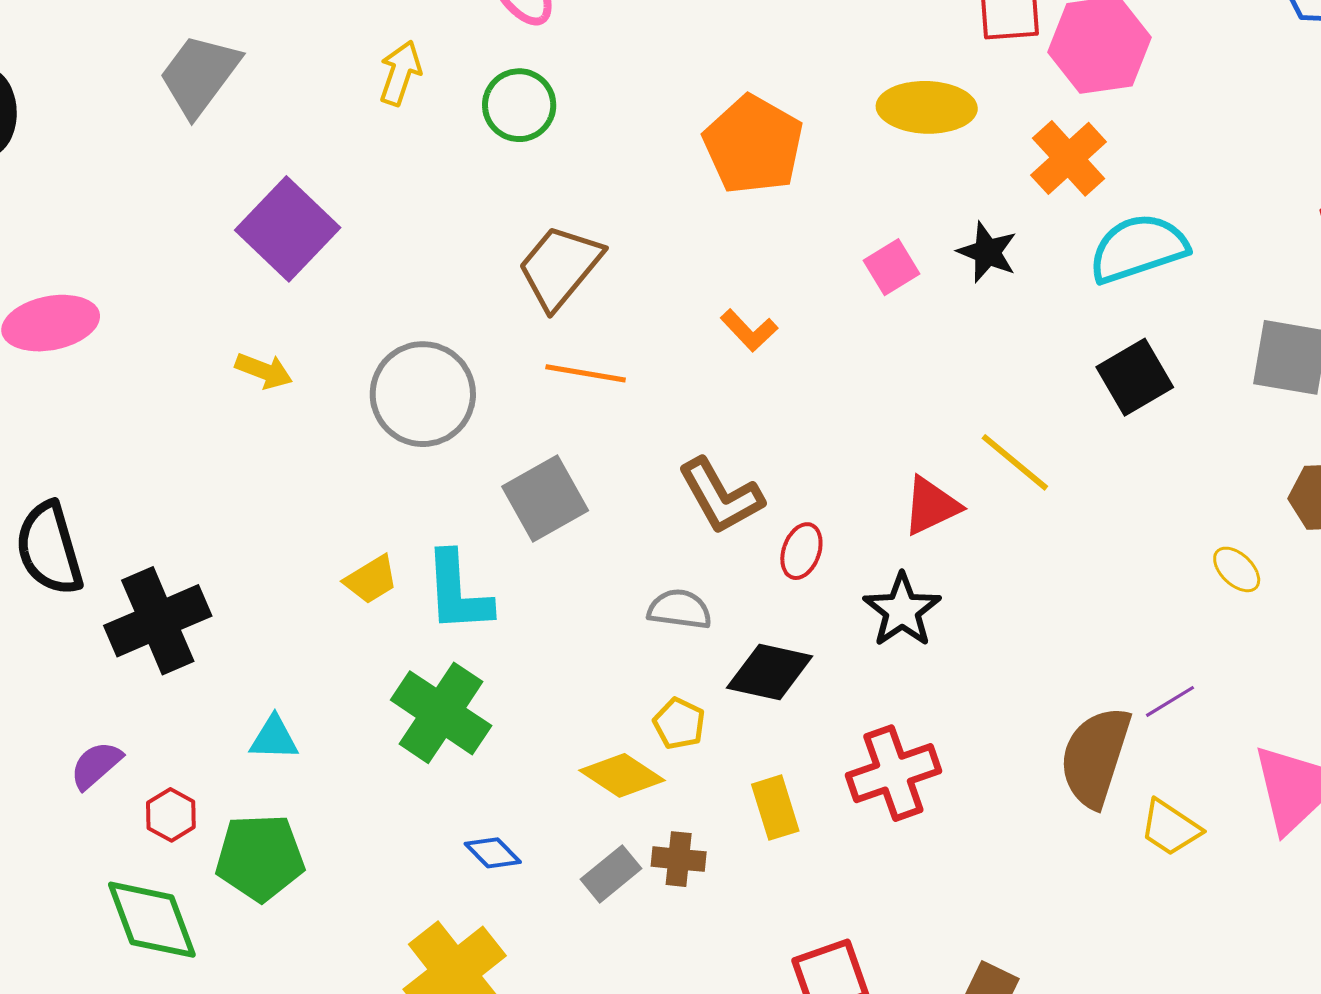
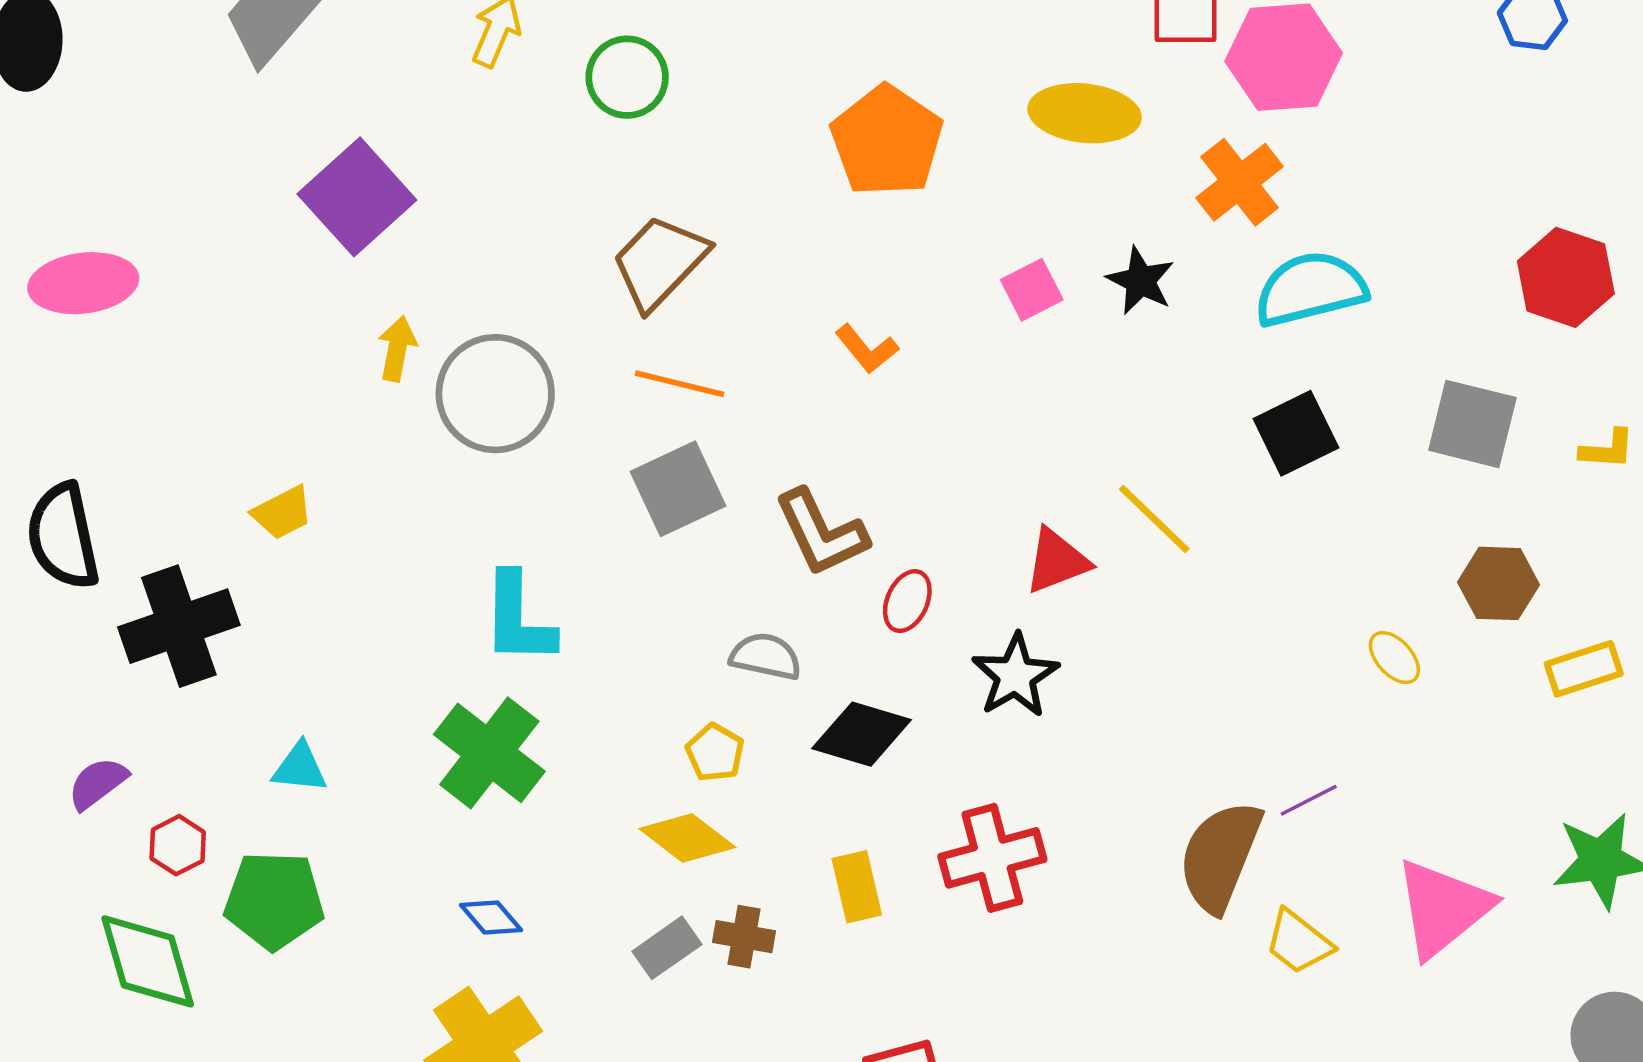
yellow arrow: (264, 371) -> (397, 349), moved, turned -104
gray square: (545, 499) -> (678, 489), moved
yellow trapezoid: (371, 580) -> (283, 513), moved
yellow pentagon: (679, 724) -> (715, 753), moved
blue diamond: (493, 853) -> (491, 918), moved

